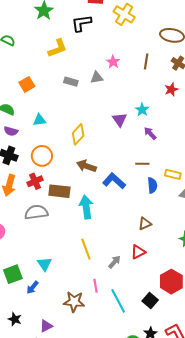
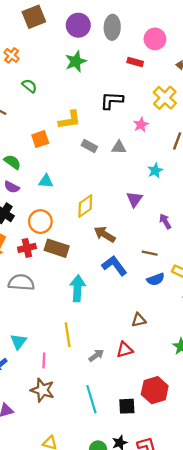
yellow cross: (124, 14) -> (165, 98), moved
black L-shape: (81, 23) -> (112, 100), moved
yellow L-shape: (57, 48) -> (70, 120), moved
pink star: (113, 62) -> (141, 125), moved
cyan star: (142, 110) -> (155, 171), moved
brown arrow: (86, 166) -> (105, 234), moved
blue semicircle: (152, 185) -> (156, 279), turned 63
brown rectangle: (59, 191) -> (57, 248), moved
pink line: (95, 286) -> (44, 361), moved
black square: (150, 301) -> (127, 406), turned 35

